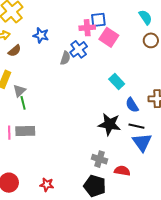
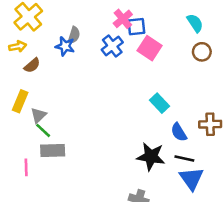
pink cross: (87, 28) -> (123, 19), moved, turned -35
blue cross: (79, 49) -> (112, 46), moved
gray semicircle: (65, 58) -> (74, 35), moved
green line: (23, 103) -> (43, 130), turned -32
gray rectangle: (25, 131) -> (53, 151), moved

